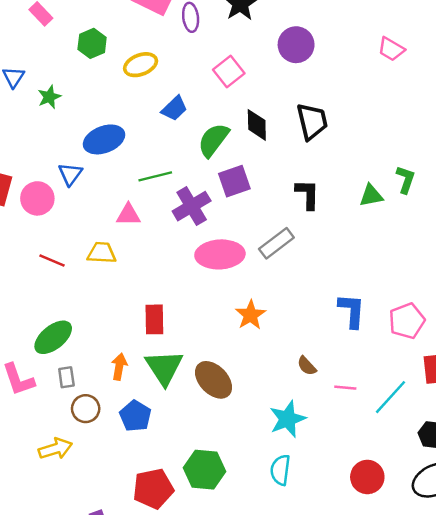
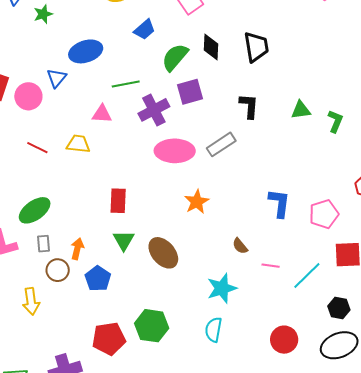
green L-shape: (406, 179) -> (335, 121), moved
orange arrow: (119, 367) -> (77, 249), moved
green triangle: (164, 367) -> (124, 240), size x0.7
yellow arrow: (55, 449) -> (31, 301), turned 96

